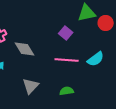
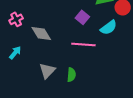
cyan semicircle: (96, 59) -> (109, 27), moved
green semicircle: (67, 91) -> (71, 75), moved, turned 104

